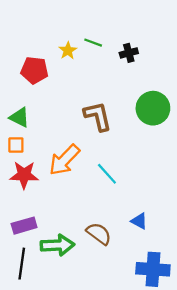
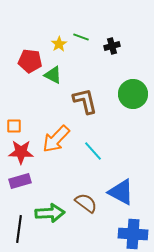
green triangle: (19, 117) -> (53, 75), moved
blue triangle: (139, 221) -> (121, 192), size x1.8
purple rectangle: (24, 226) -> (20, 181), moved

